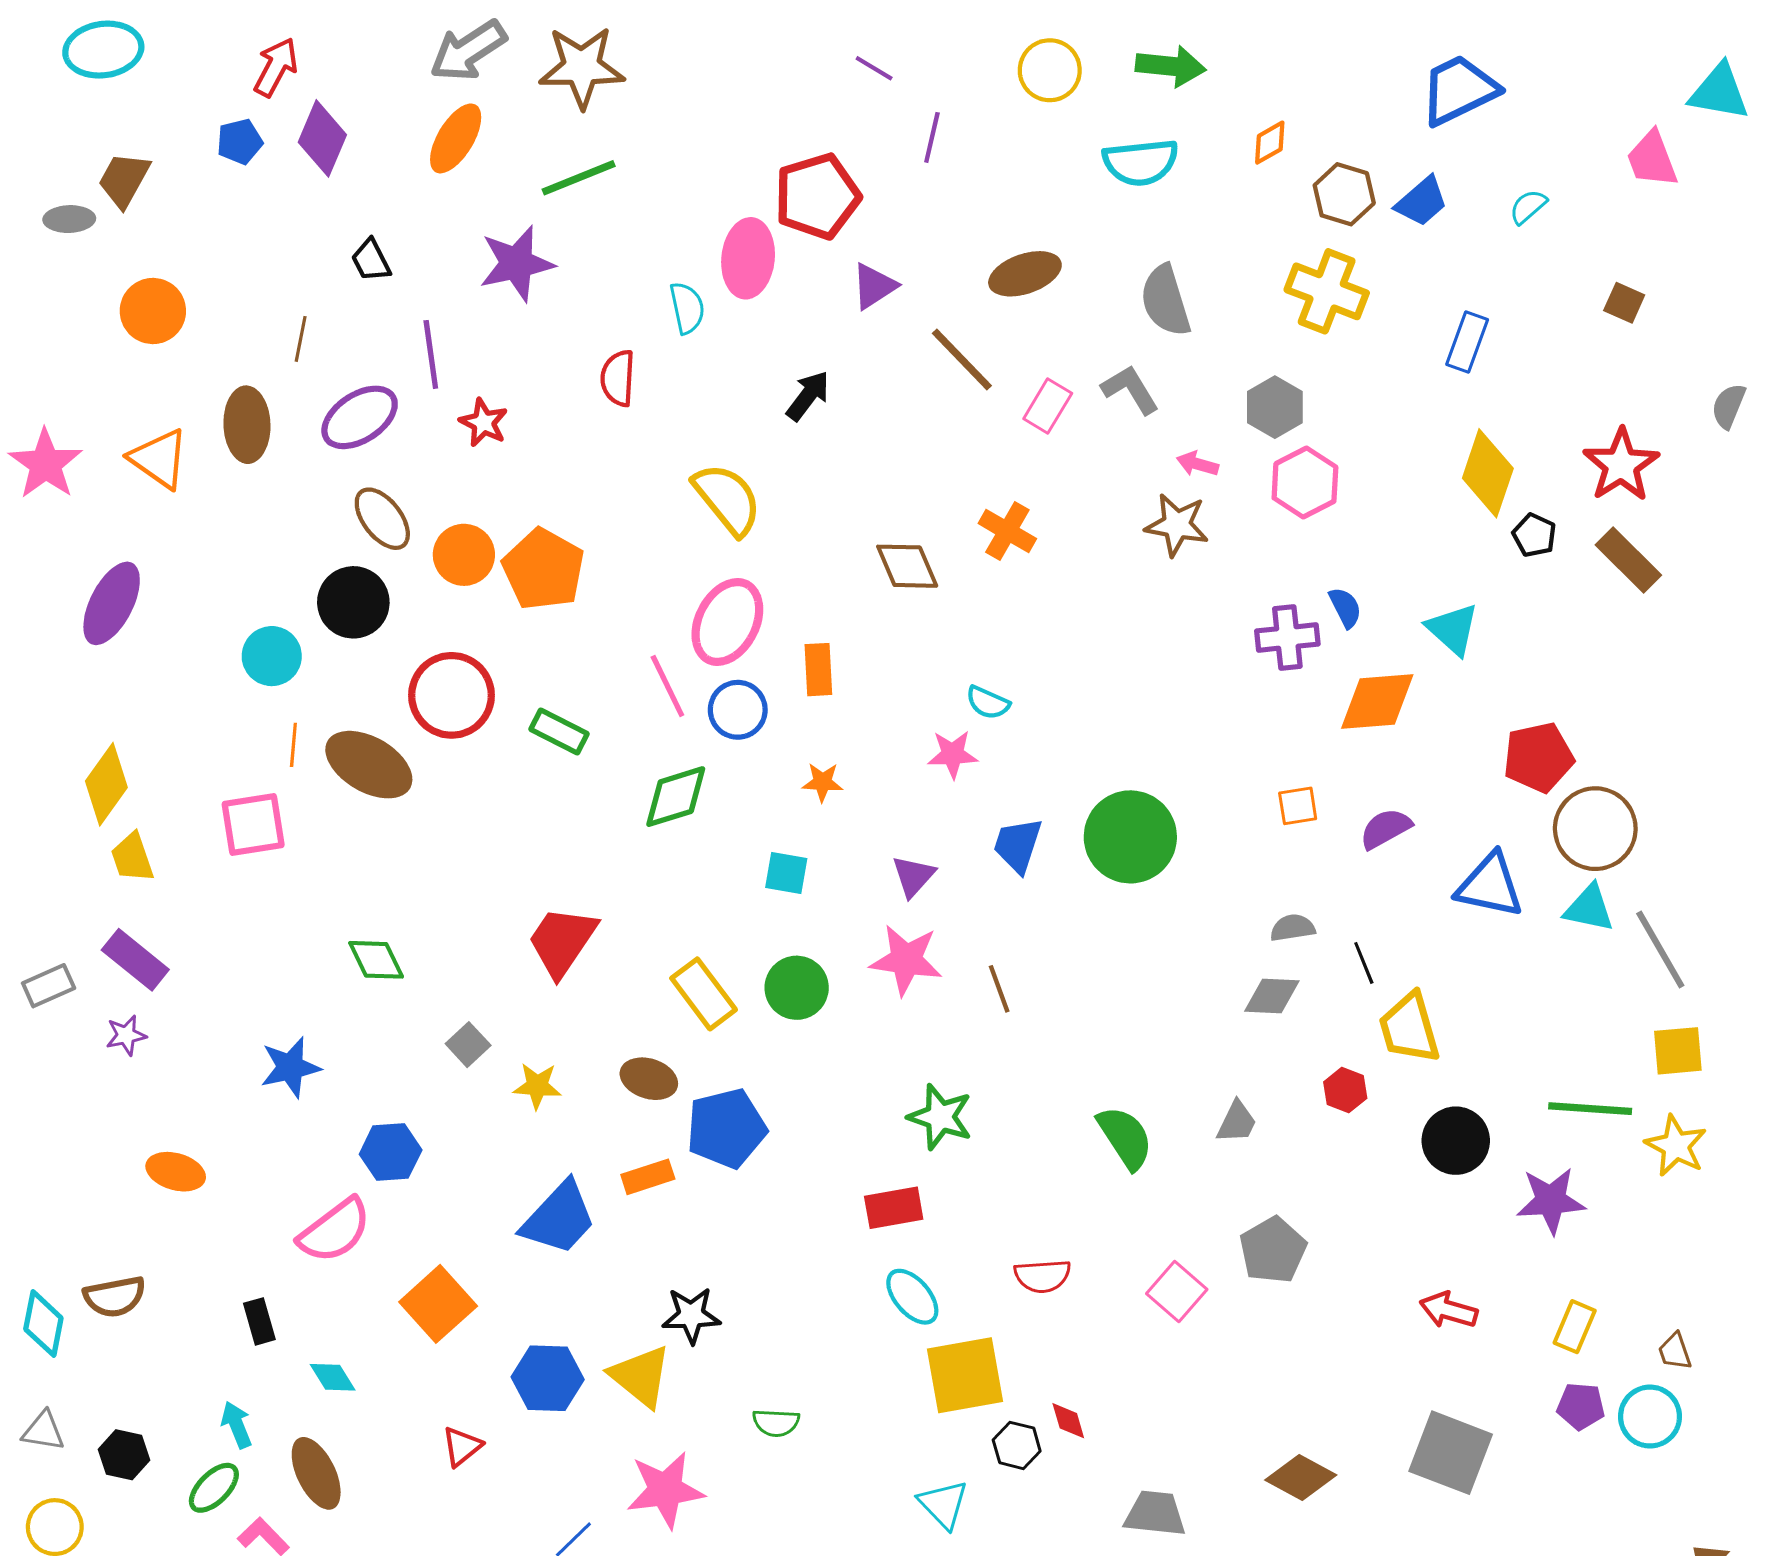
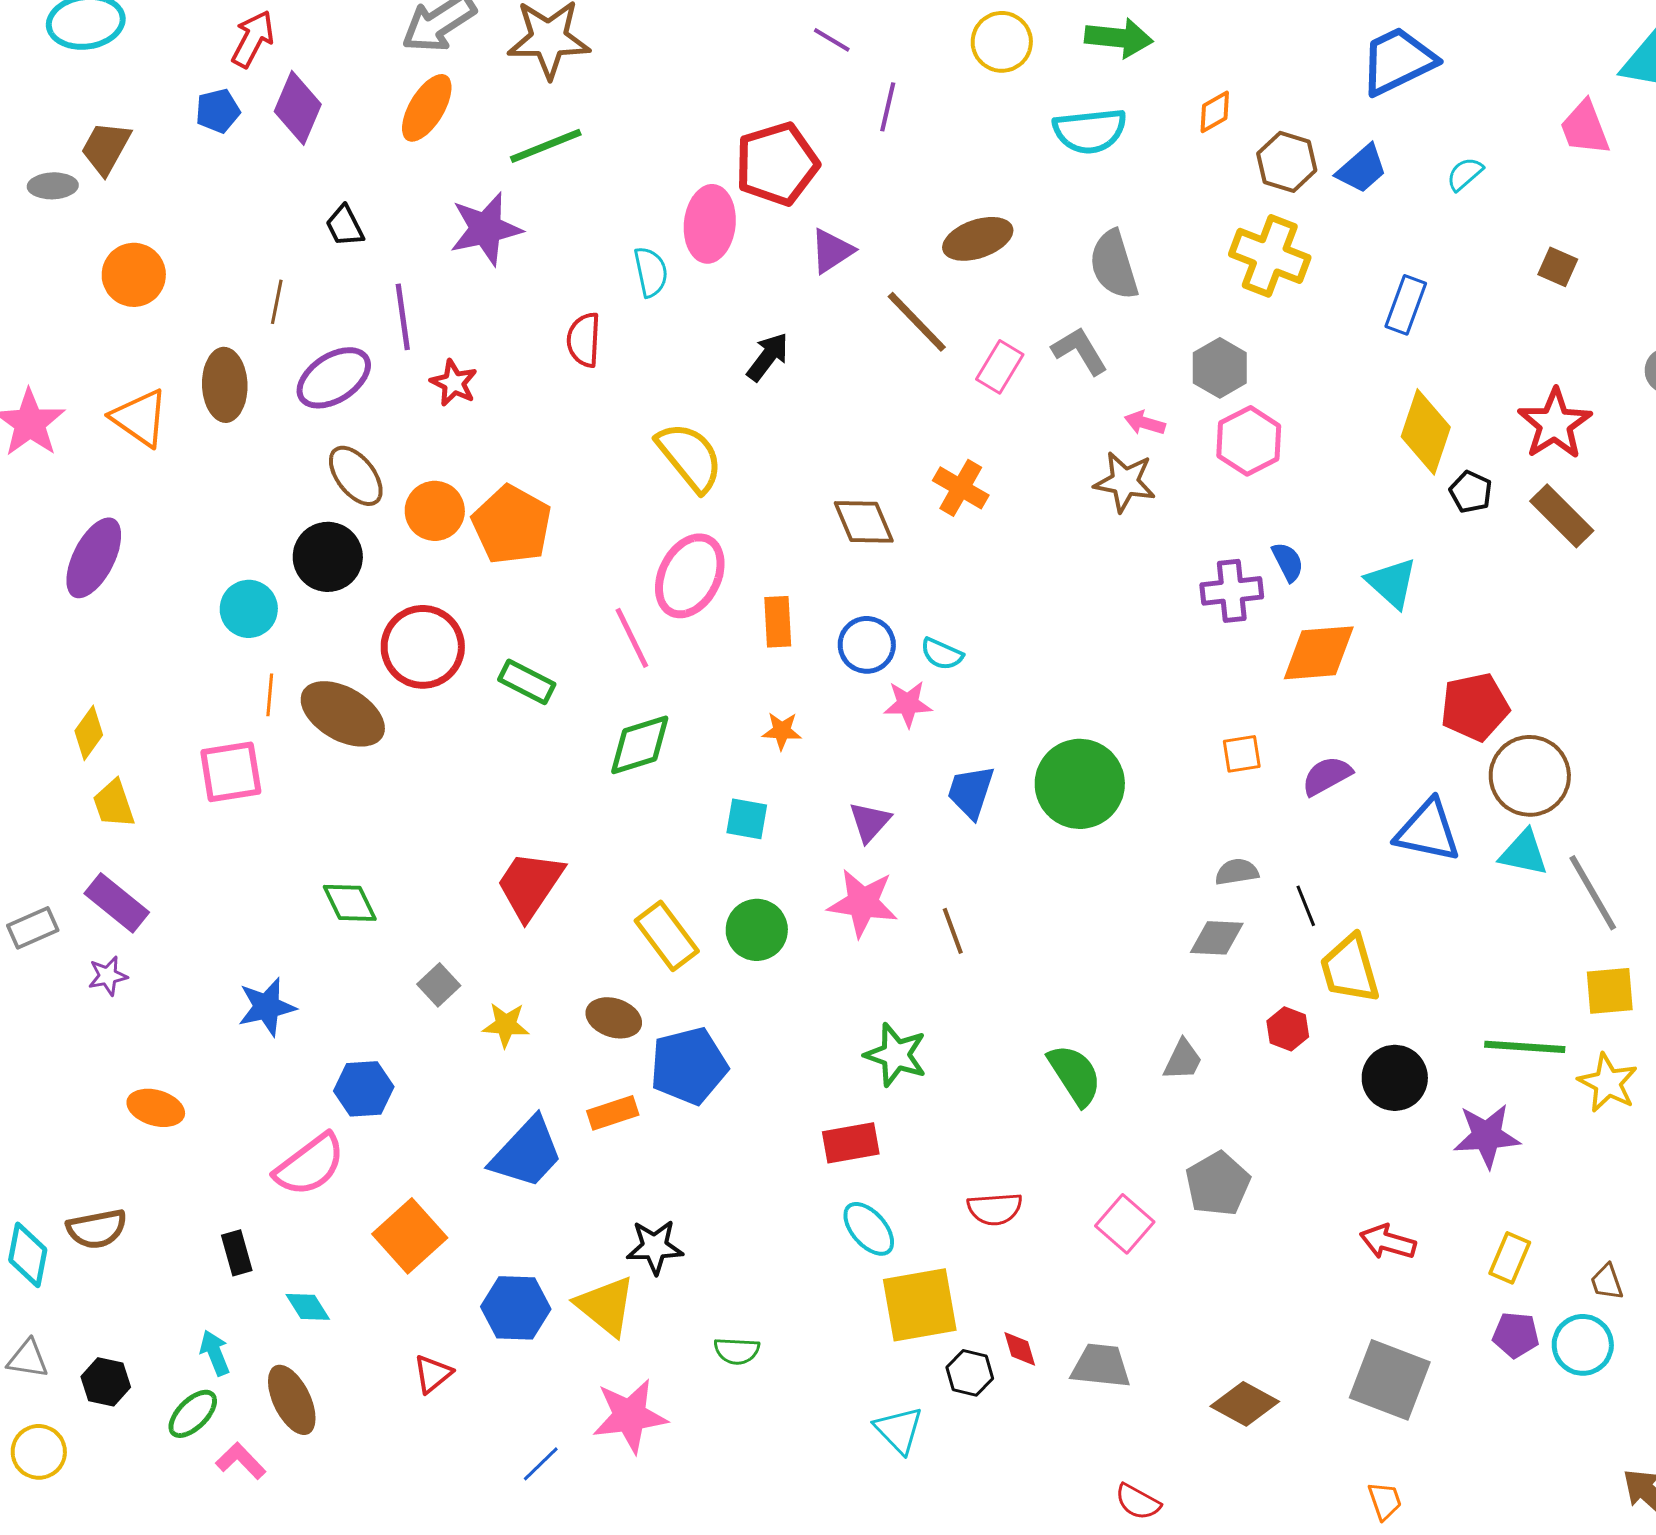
blue circle: (738, 710) -> (867, 645), moved
yellow diamond: (106, 784) -> (89, 733), size x0.7
gray trapezoid: (1155, 1514) -> (1101, 1366), moved

